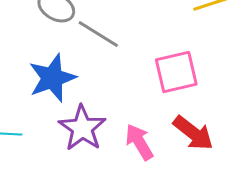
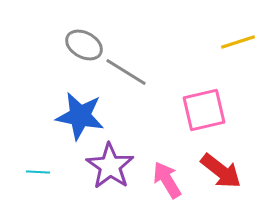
blue star: (52, 78) -> (80, 116), turned 30

